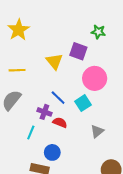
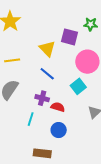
green star: (98, 32) -> (91, 24), moved
blue line: (58, 98) -> (47, 74), moved
blue circle: (52, 152) -> (59, 130), moved

